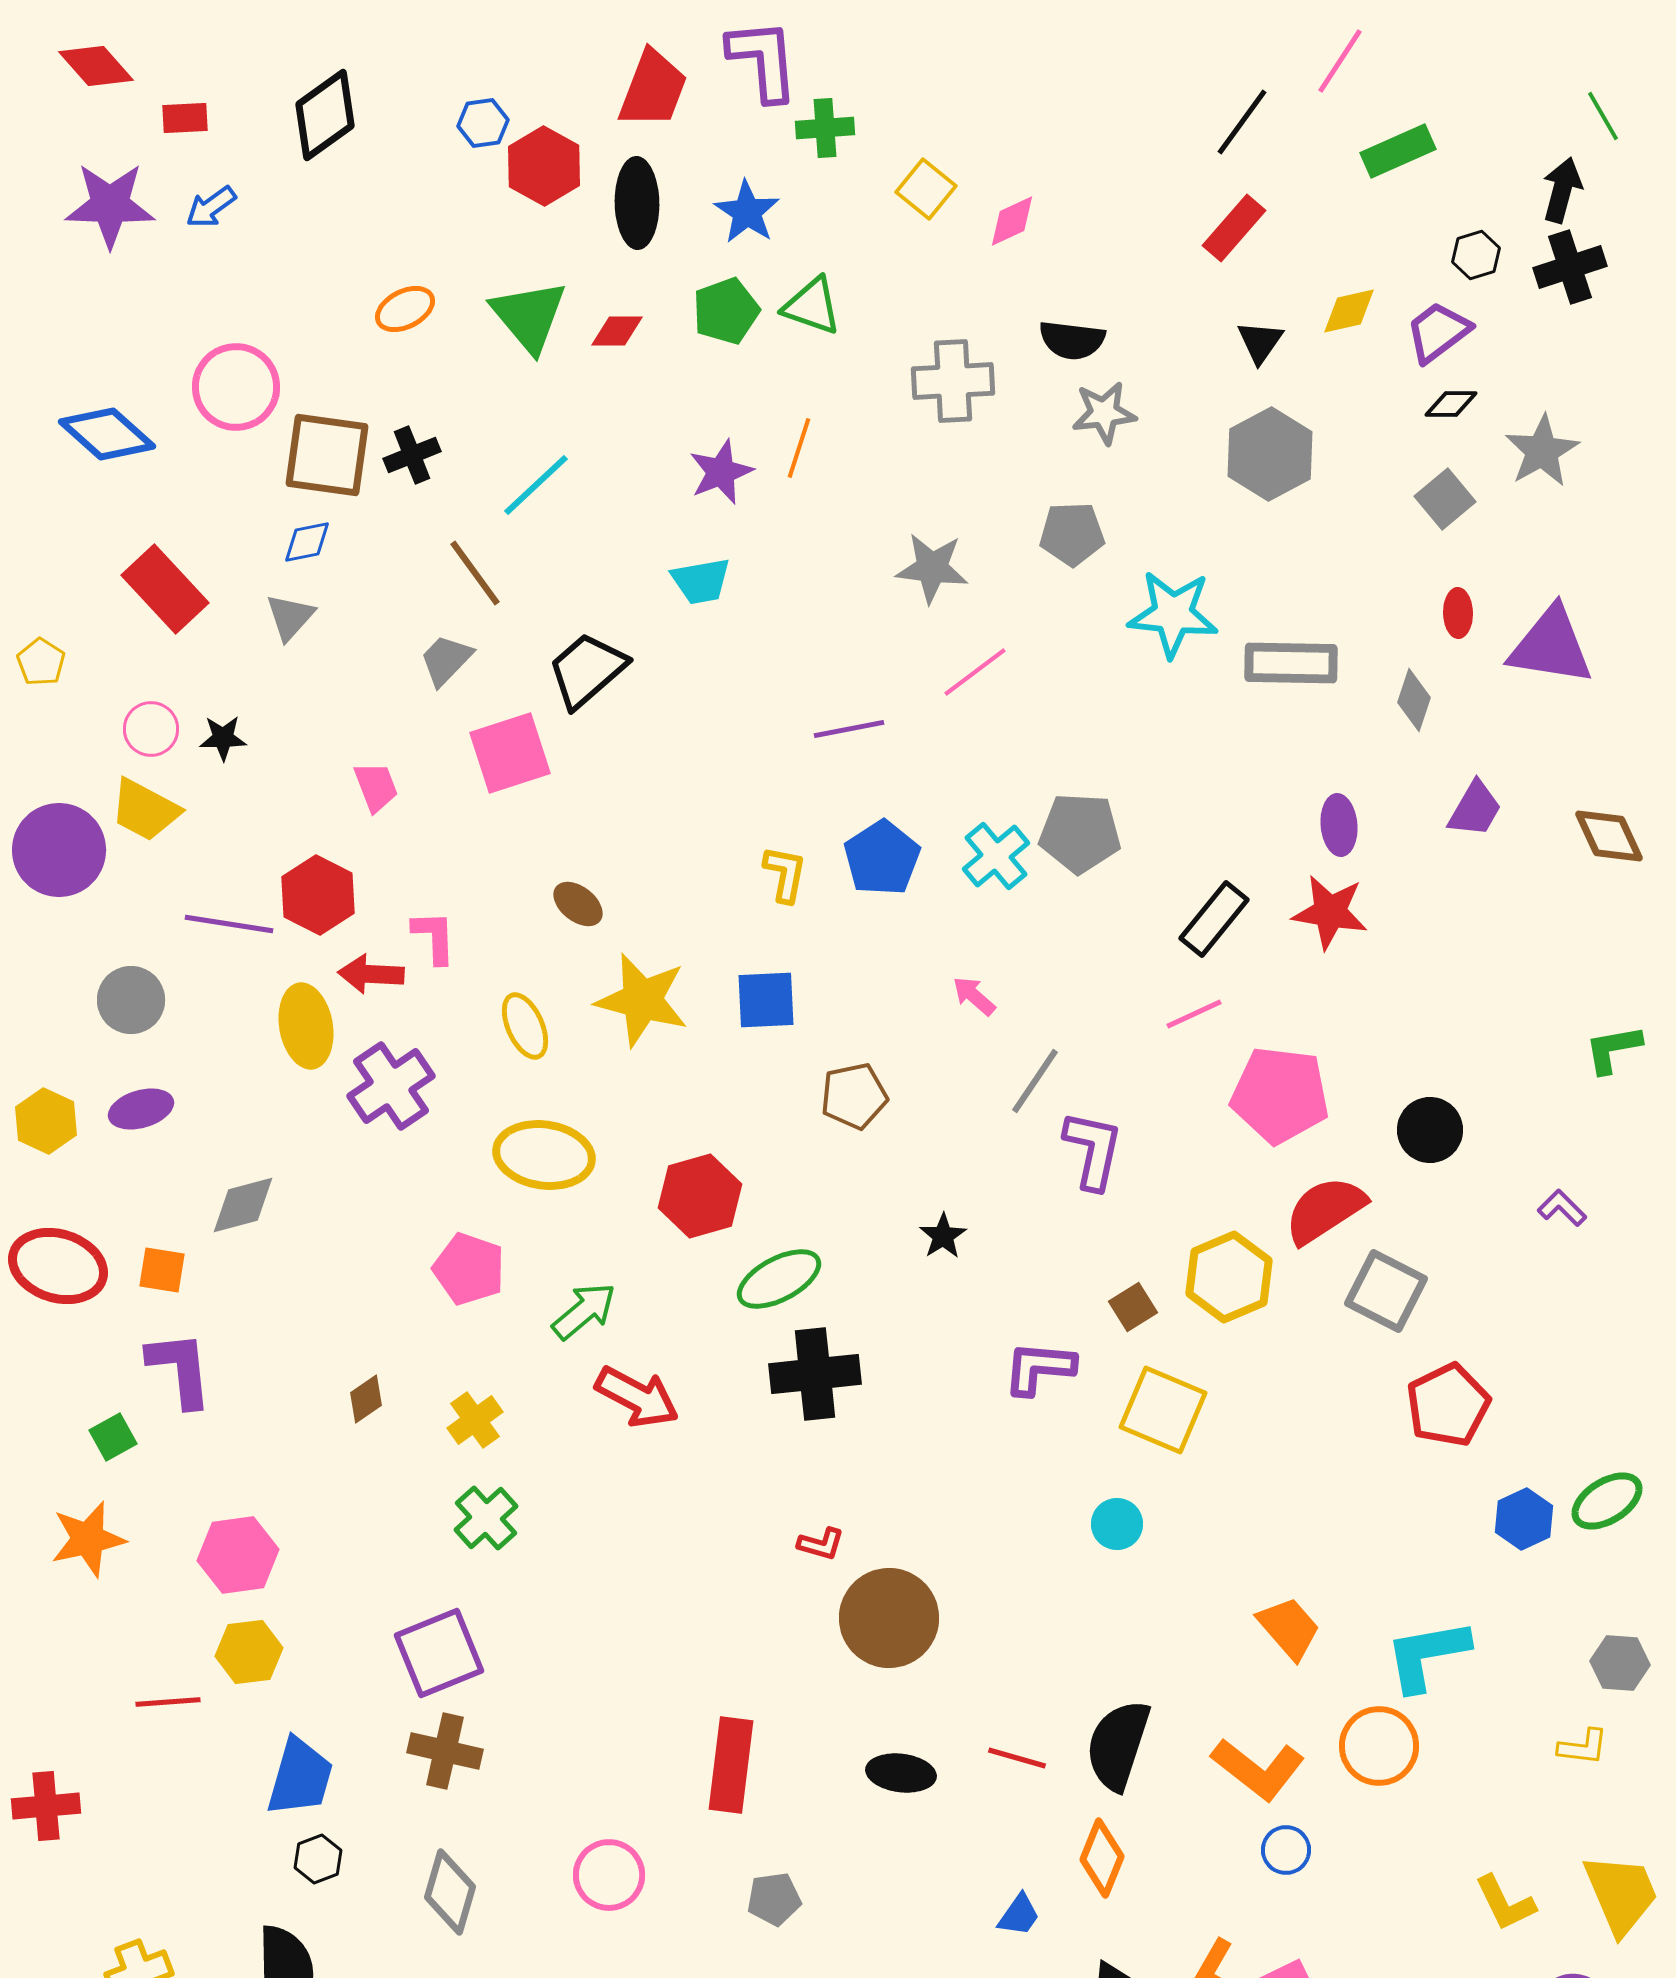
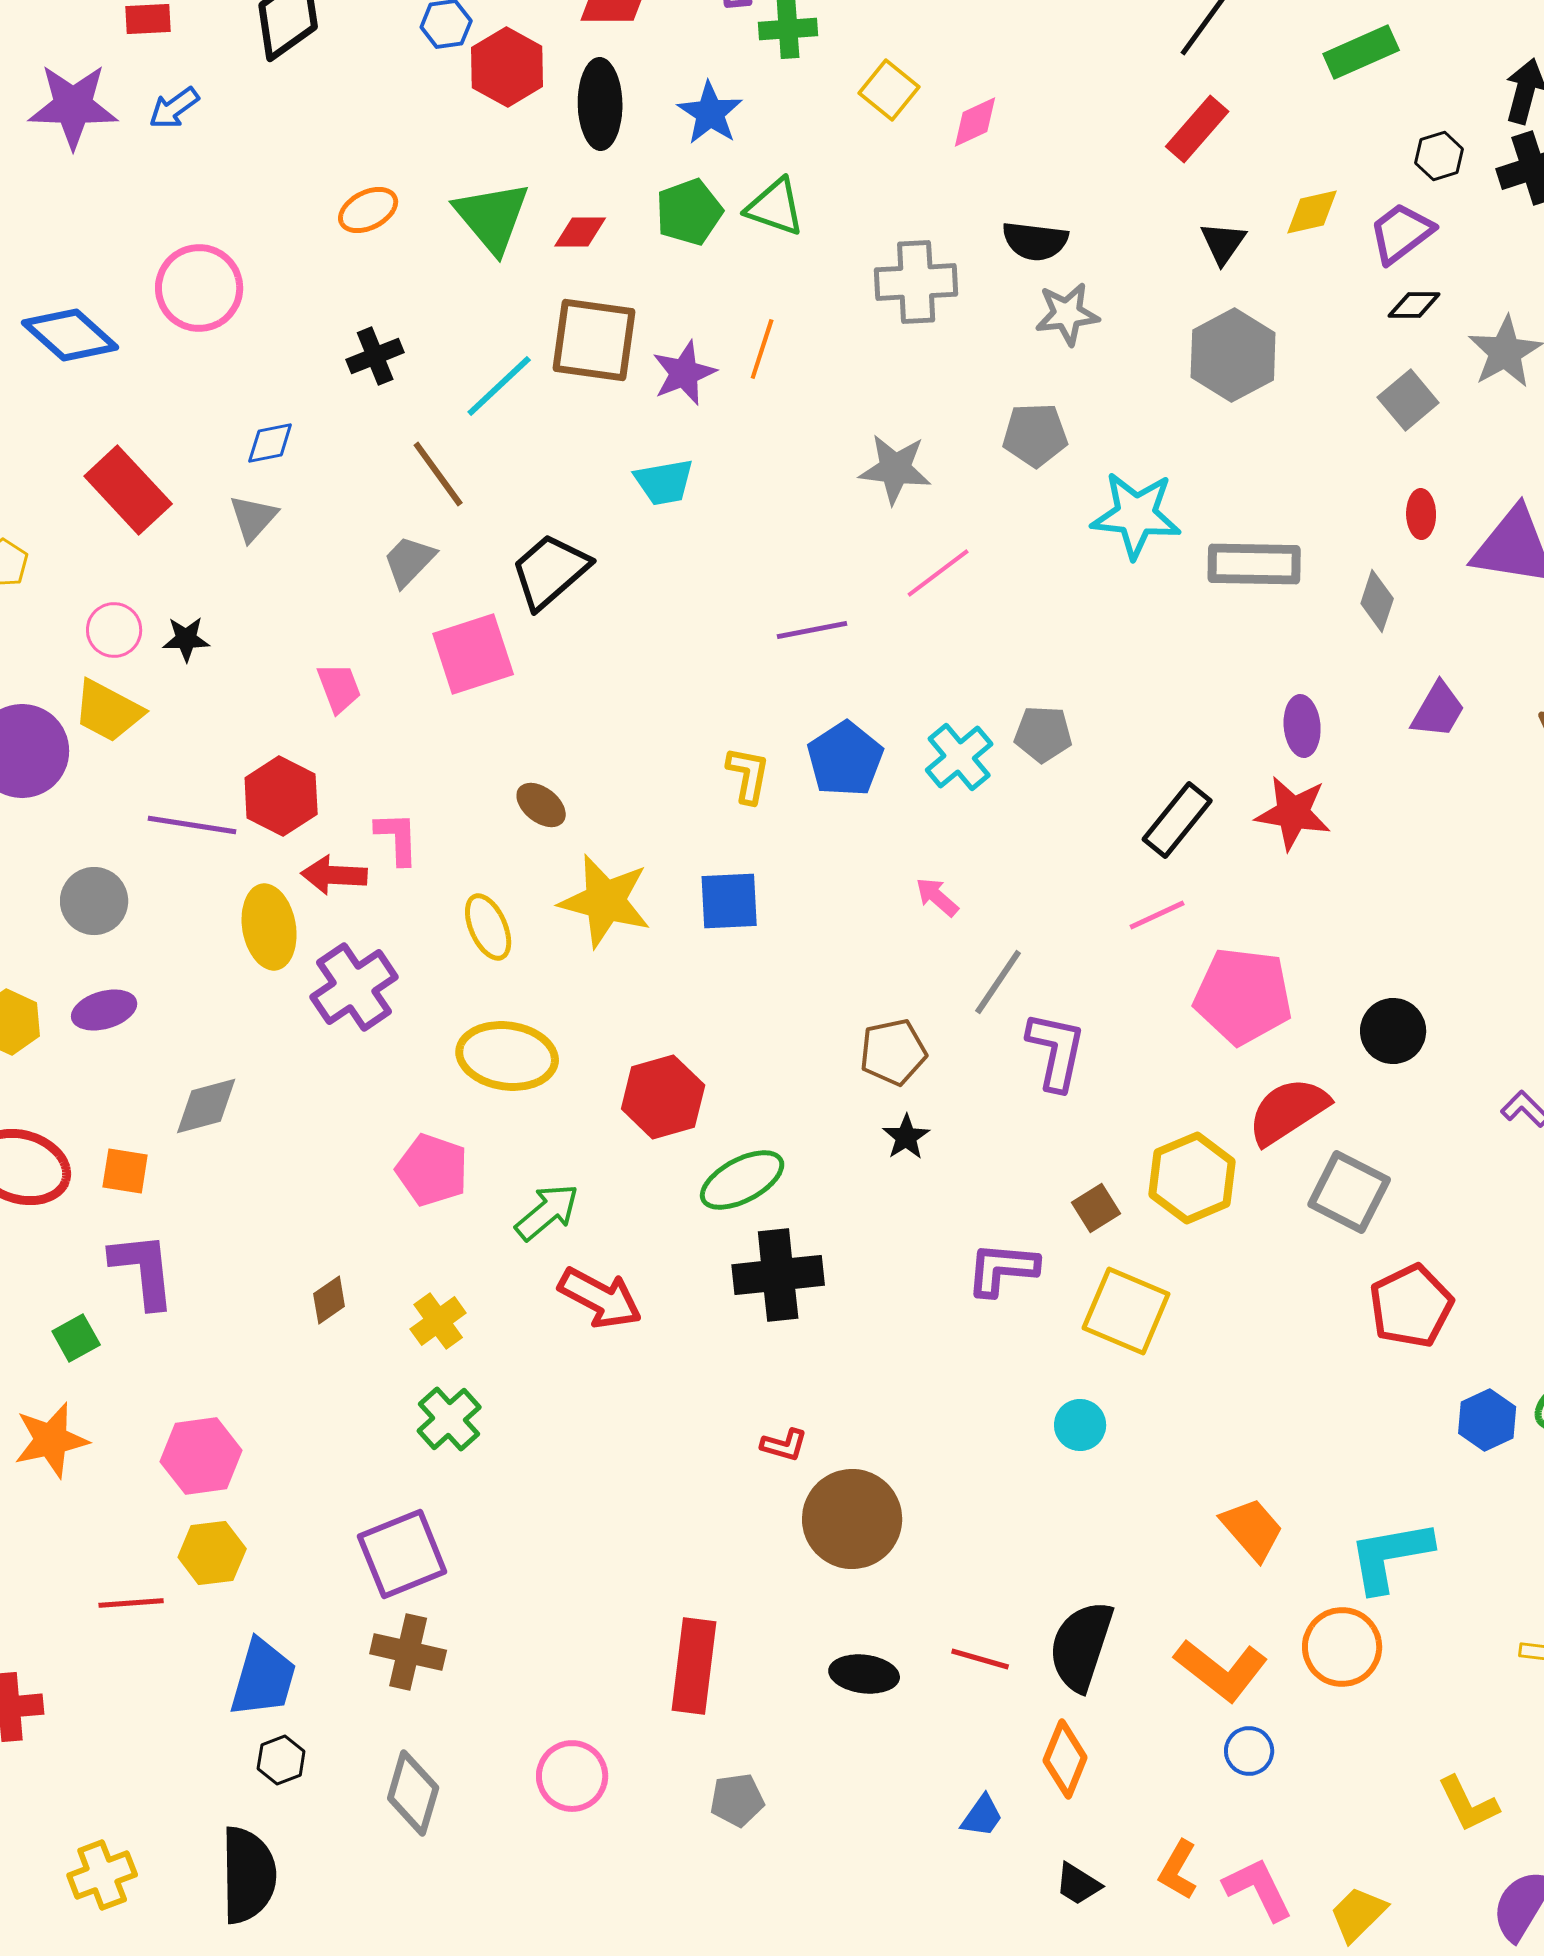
brown square: (327, 455) -> (594, 340), moved
gray pentagon: (1080, 833) -> (1043, 734), size x0.7
brown pentagon: (854, 1096) -> (893, 1052), moved

